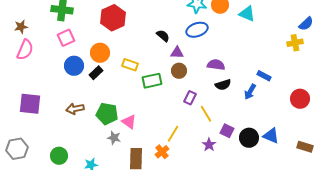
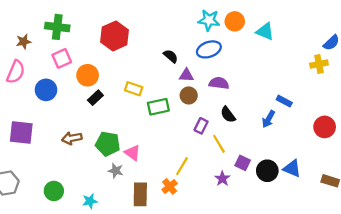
brown star: (21, 27) -> (24, 42), moved
orange circle: (100, 53) -> (88, 75), moved
purple semicircle: (216, 65) -> (219, 83), moved
blue circle: (74, 66) -> (46, 90), moved
black semicircle: (223, 85) -> (228, 115), moved, turned 70

